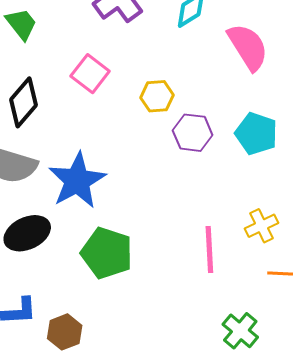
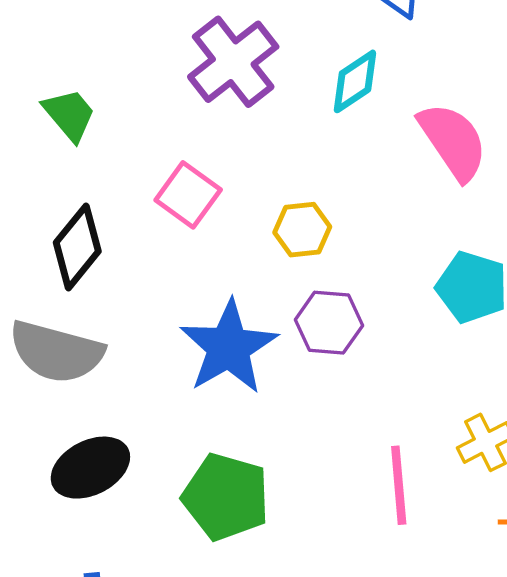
purple hexagon: (193, 133) -> (329, 323), moved
blue star: (77, 181) -> (229, 347), moved

